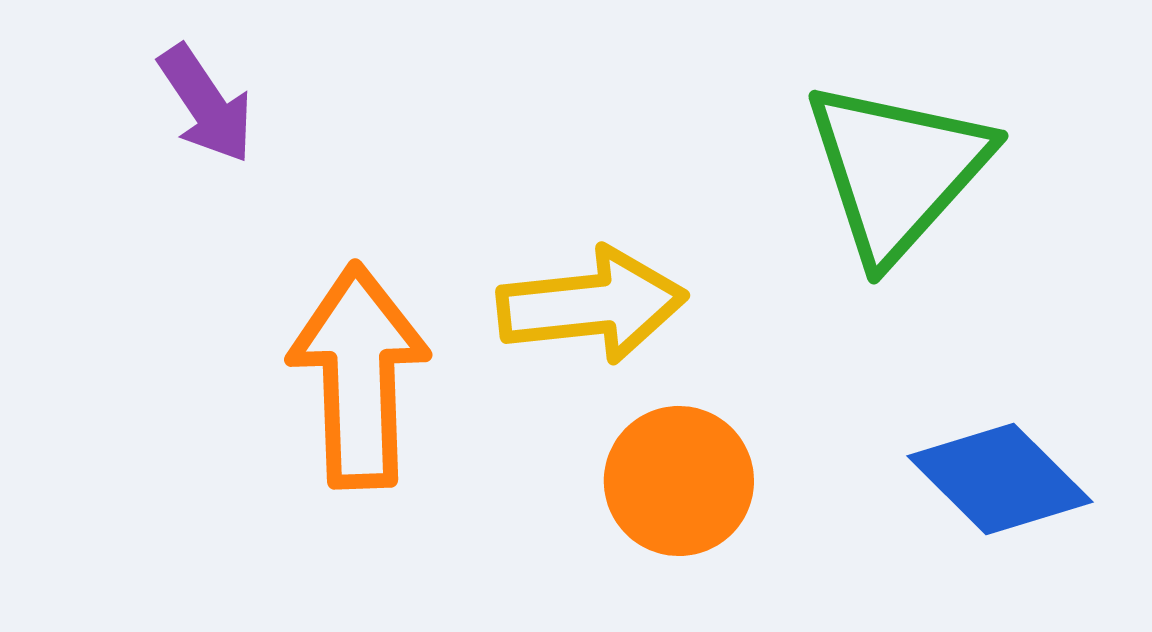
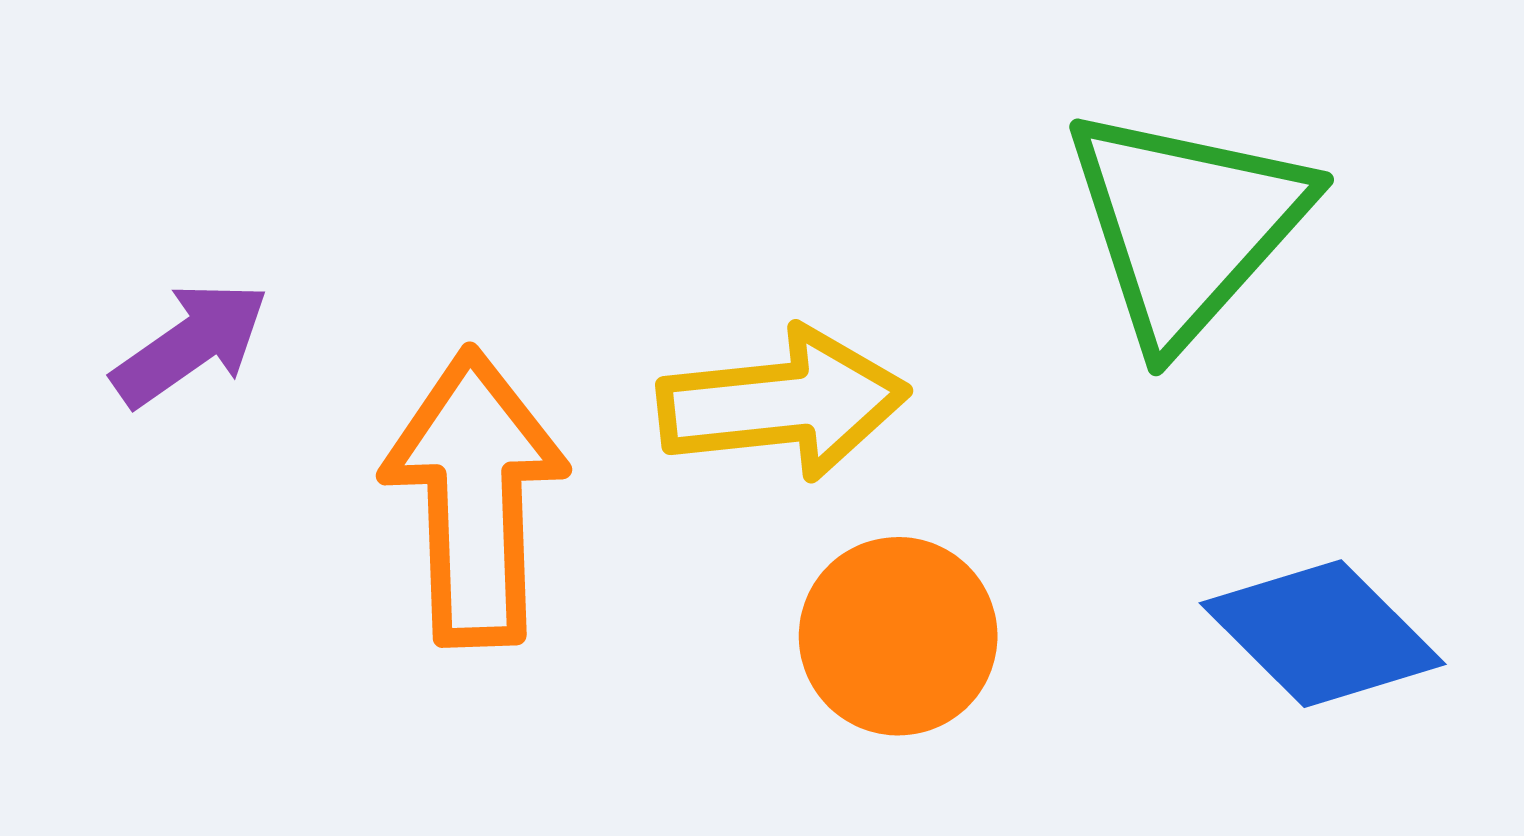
purple arrow: (206, 104) -> (190, 344), moved, turned -91

